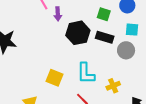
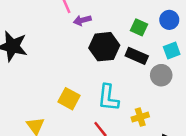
purple arrow: (58, 14) -> (82, 20), turned 72
cyan square: (132, 30) -> (172, 51), turned -32

